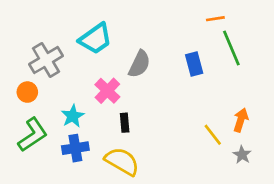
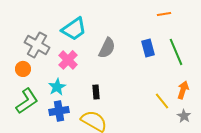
green line: (231, 48) -> (176, 52), moved
gray cross: (46, 60) -> (37, 45), turned -30
pink cross: (107, 91) -> (68, 60), moved

